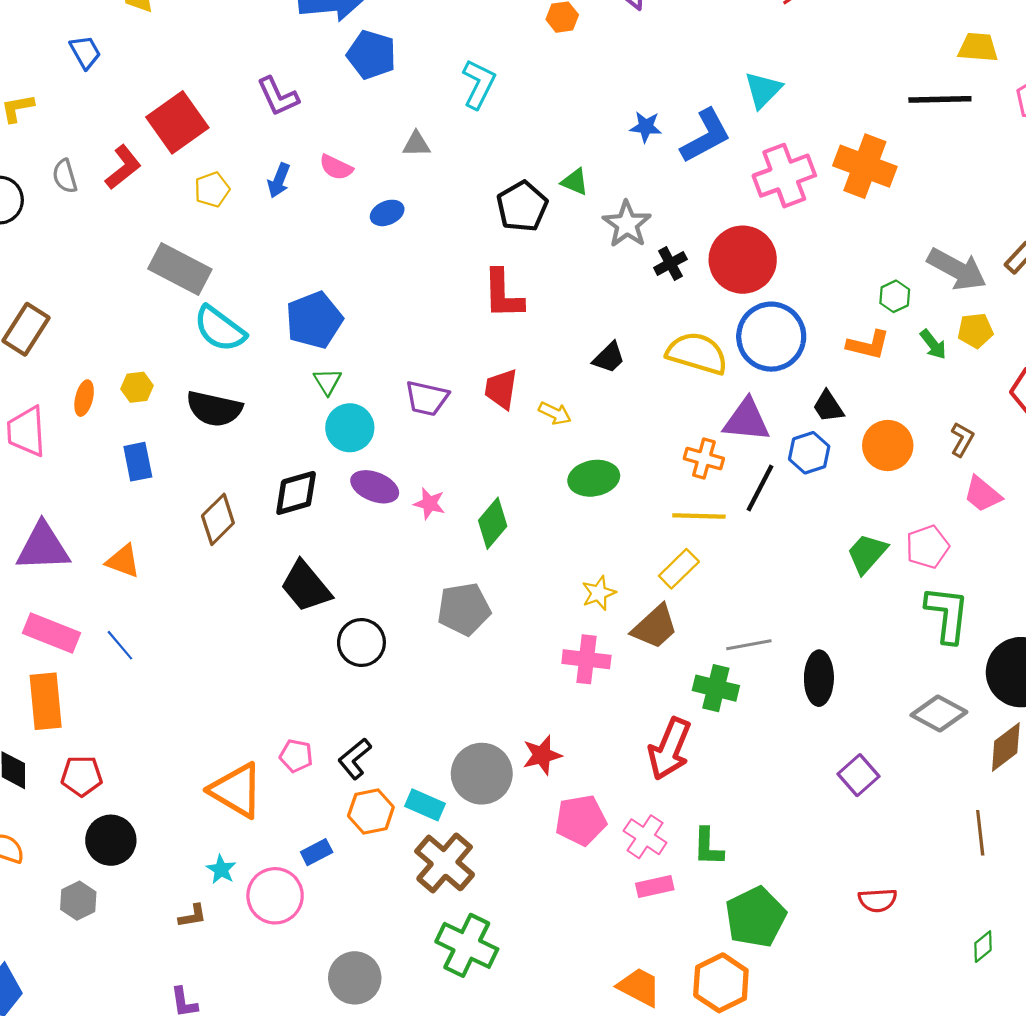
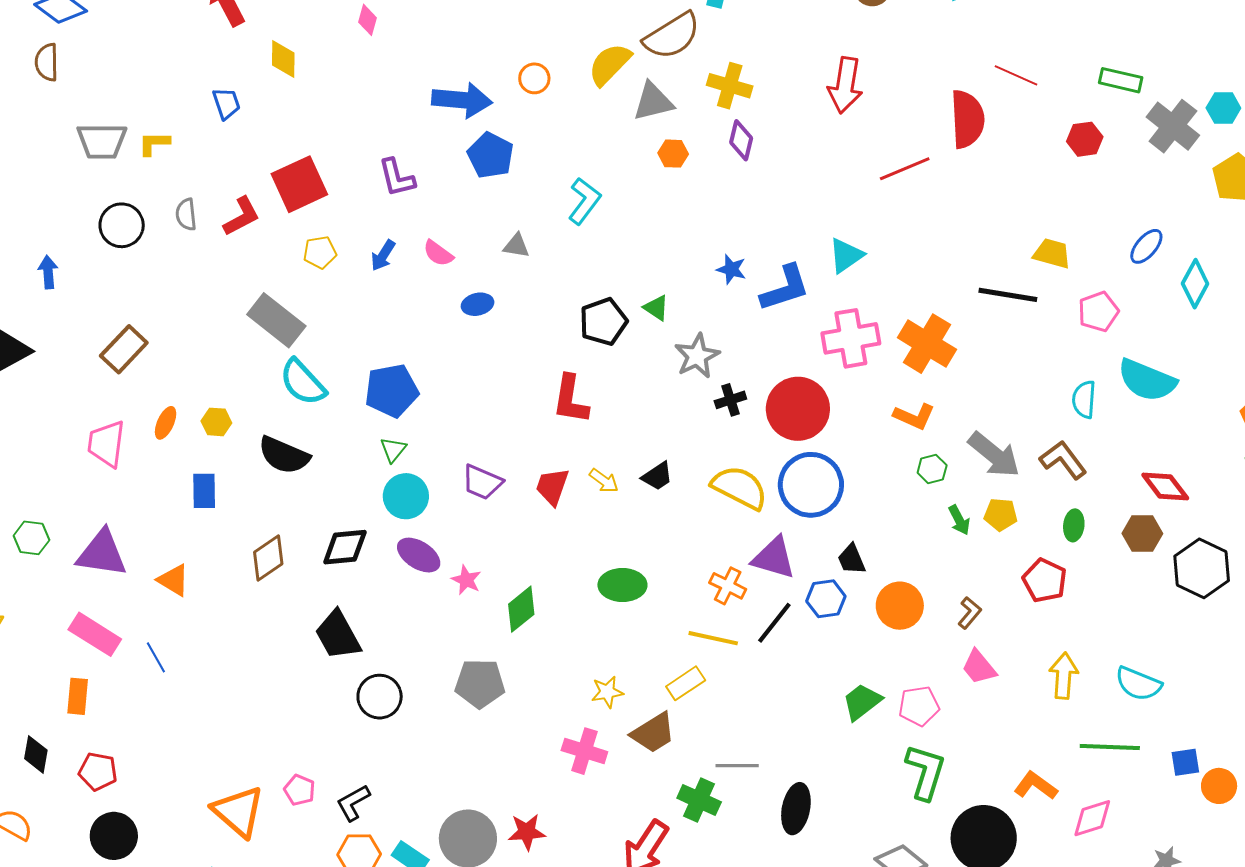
orange L-shape: (868, 345) -> (914, 416), moved
yellow arrow: (555, 413) -> (604, 481), moved
orange rectangle: (46, 701) -> (78, 696), size x0.7

